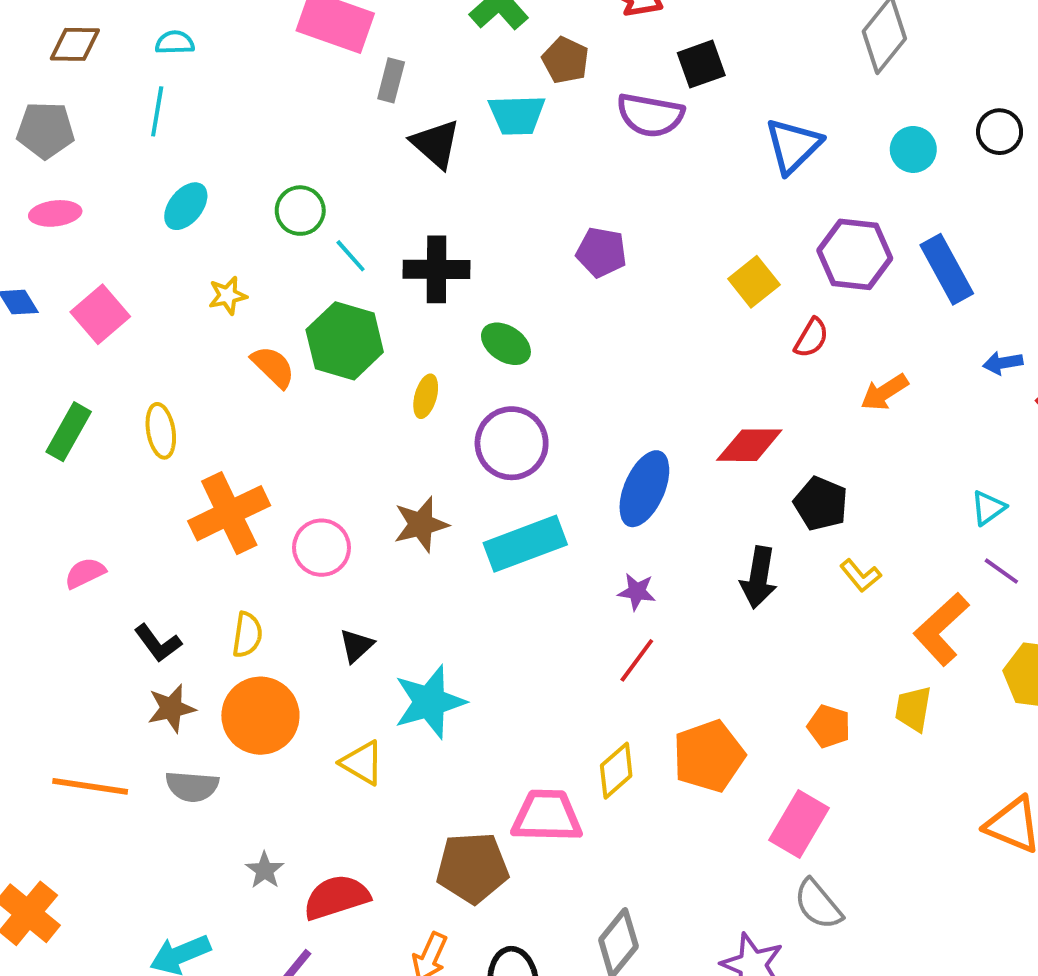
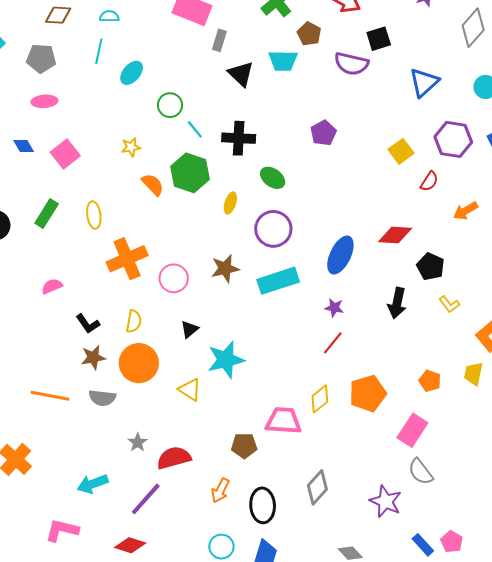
cyan ellipse: (186, 206) -> (132, 73), moved
purple pentagon: (601, 252) -> (323, 133), turned 30
brown pentagon: (472, 868) -> (244, 446), size x0.7

